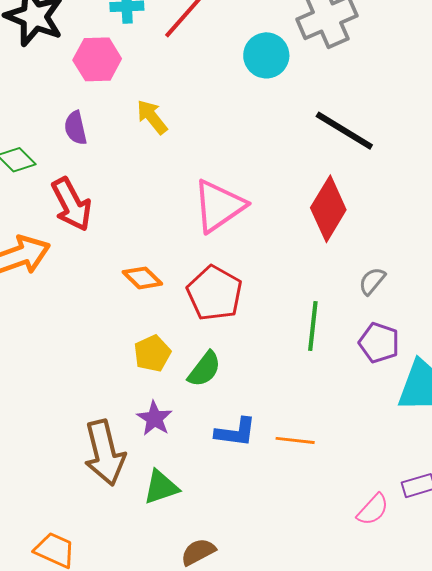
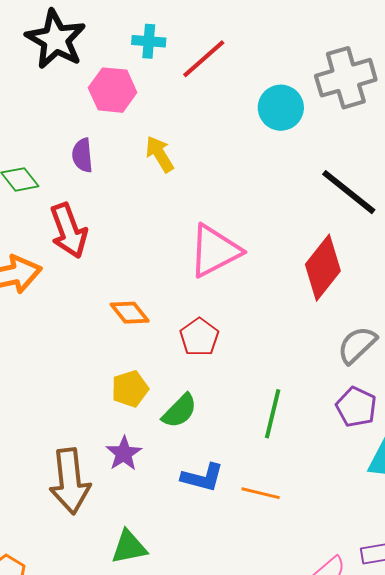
gray semicircle: (372, 281) -> (357, 345), size x1.4
red pentagon: (215, 293) -> (199, 337), size x0.7
green line: (313, 326) -> (273, 414), moved
green triangle: (161, 487) -> (129, 547), moved

